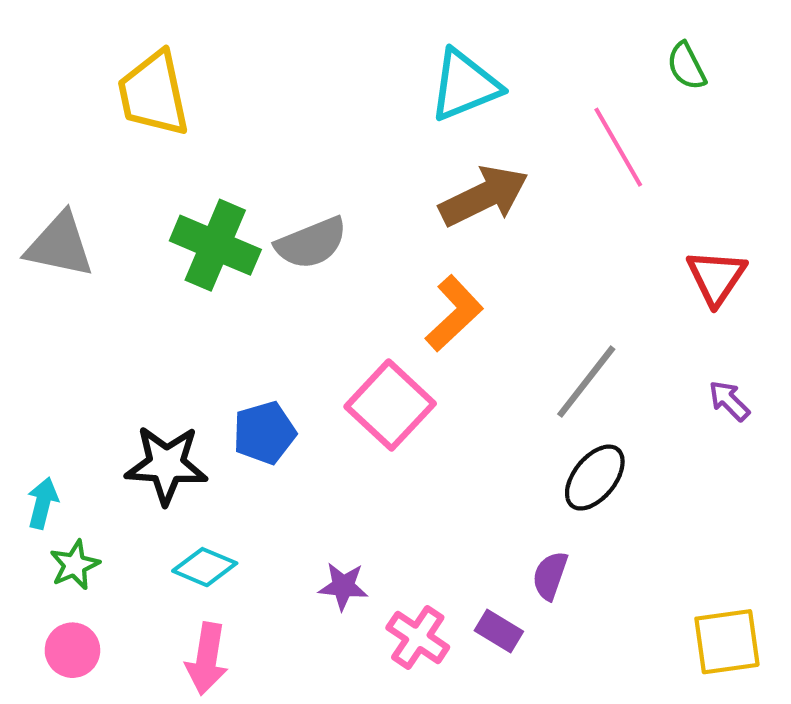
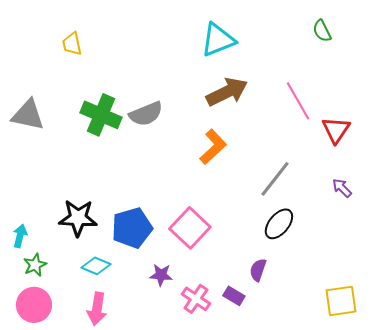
yellow trapezoid: (153, 94) -> (72, 44), size x0.6
pink line: (618, 147) -> (298, 101), moved
pink square: (390, 405) -> (190, 228), moved
blue pentagon: (264, 433) -> (132, 228), moved, size x1.4
pink circle: (72, 650) -> (34, 305), size x1.4

